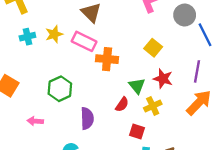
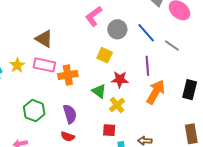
gray circle: (185, 15) -> (117, 29), moved
red semicircle: (122, 104) -> (68, 137), moved, turned 88
purple semicircle: (87, 118) -> (70, 114), moved

